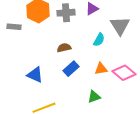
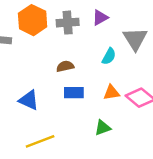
blue rectangle: (71, 69) -> (74, 93), turned 42

